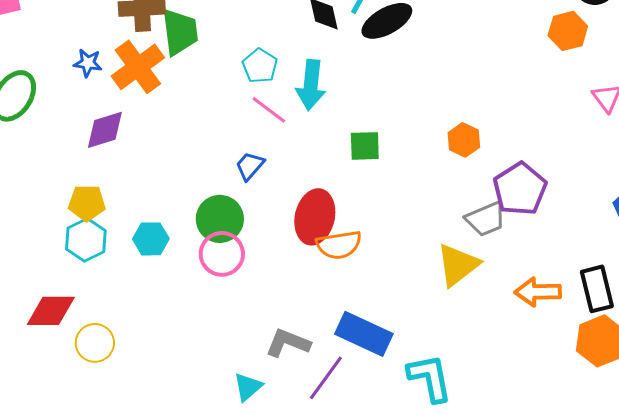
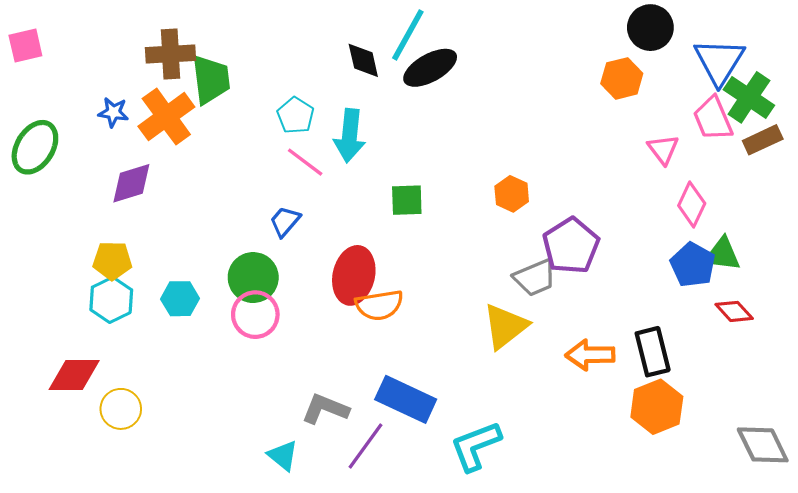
cyan L-shape: (430, 378) -> (476, 446), turned -100
cyan triangle: (248, 387) -> (283, 455), turned -40

